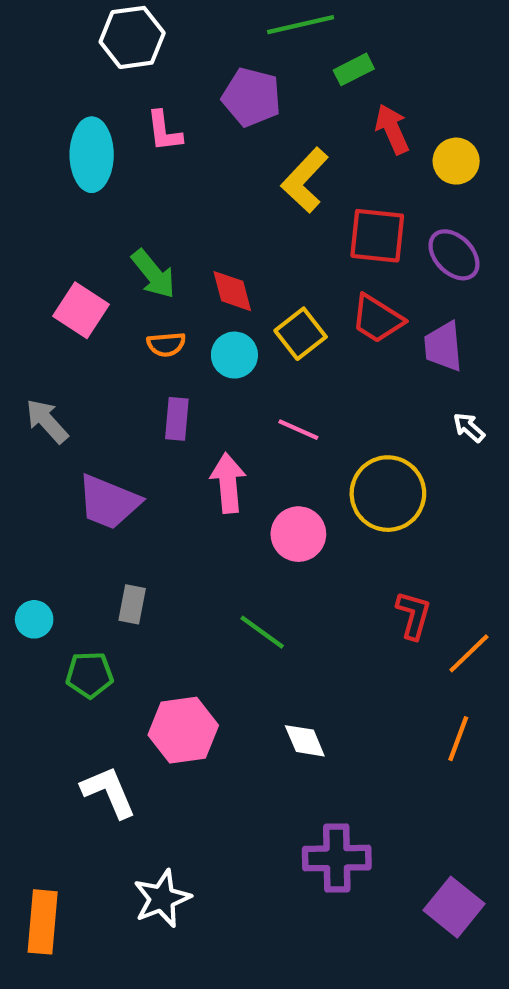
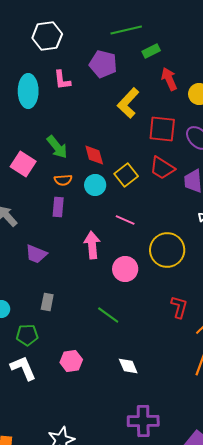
purple rectangle: (177, 419) -> (58, 207), moved
purple trapezoid: (109, 502) -> (36, 254), size x0.7
pink hexagon: (183, 730) -> (71, 361), size x0.7
white L-shape: (109, 792) -> (23, 368), moved

